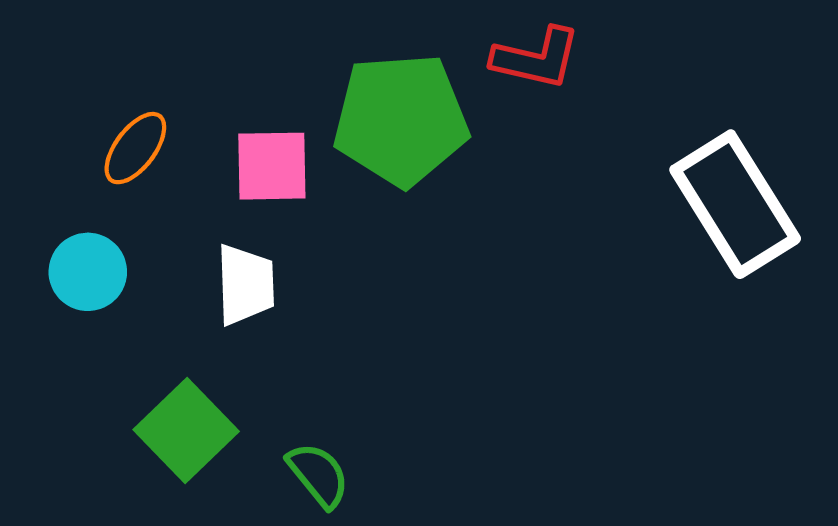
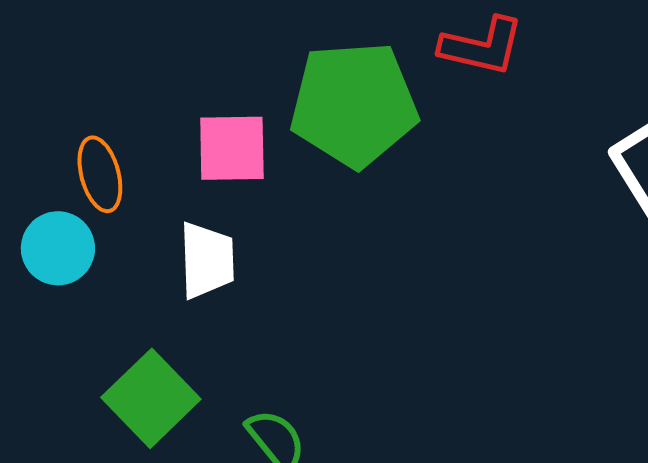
orange ellipse: (135, 148) -> (100, 174), moved, turned -52

